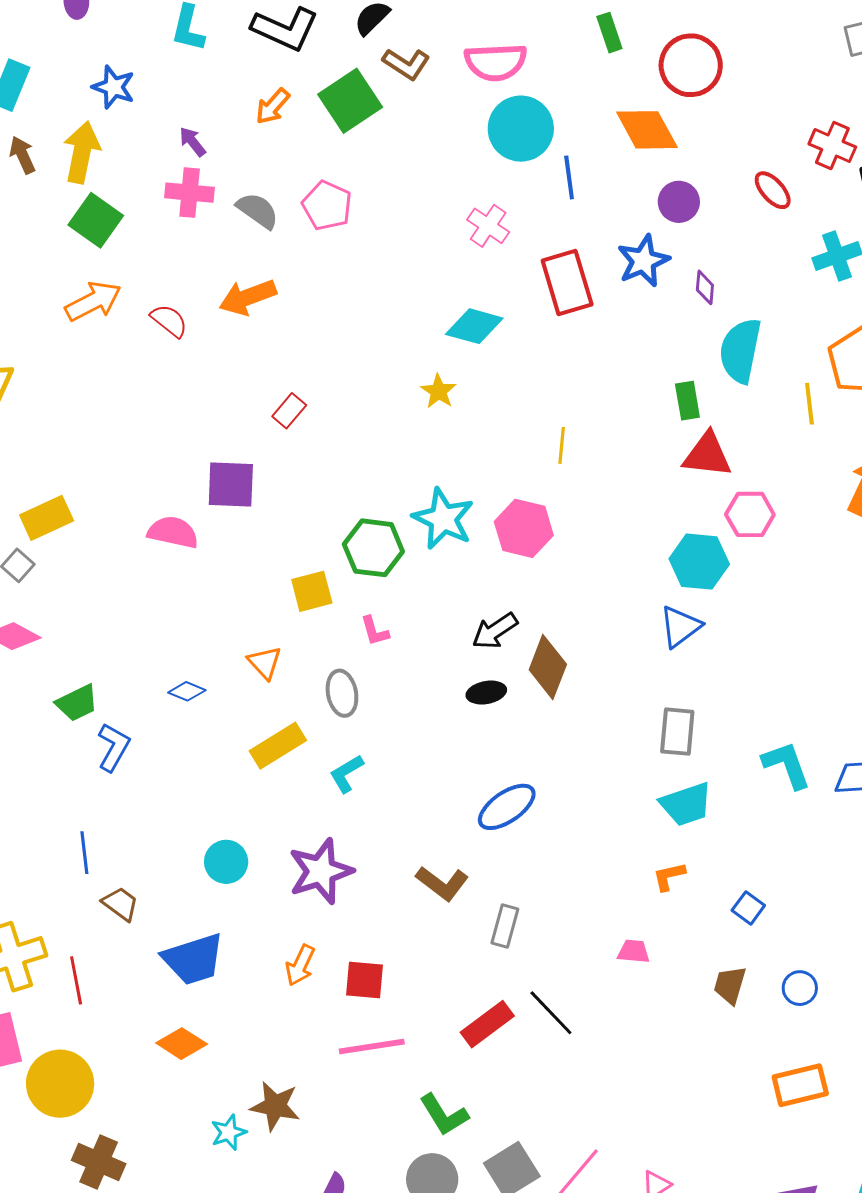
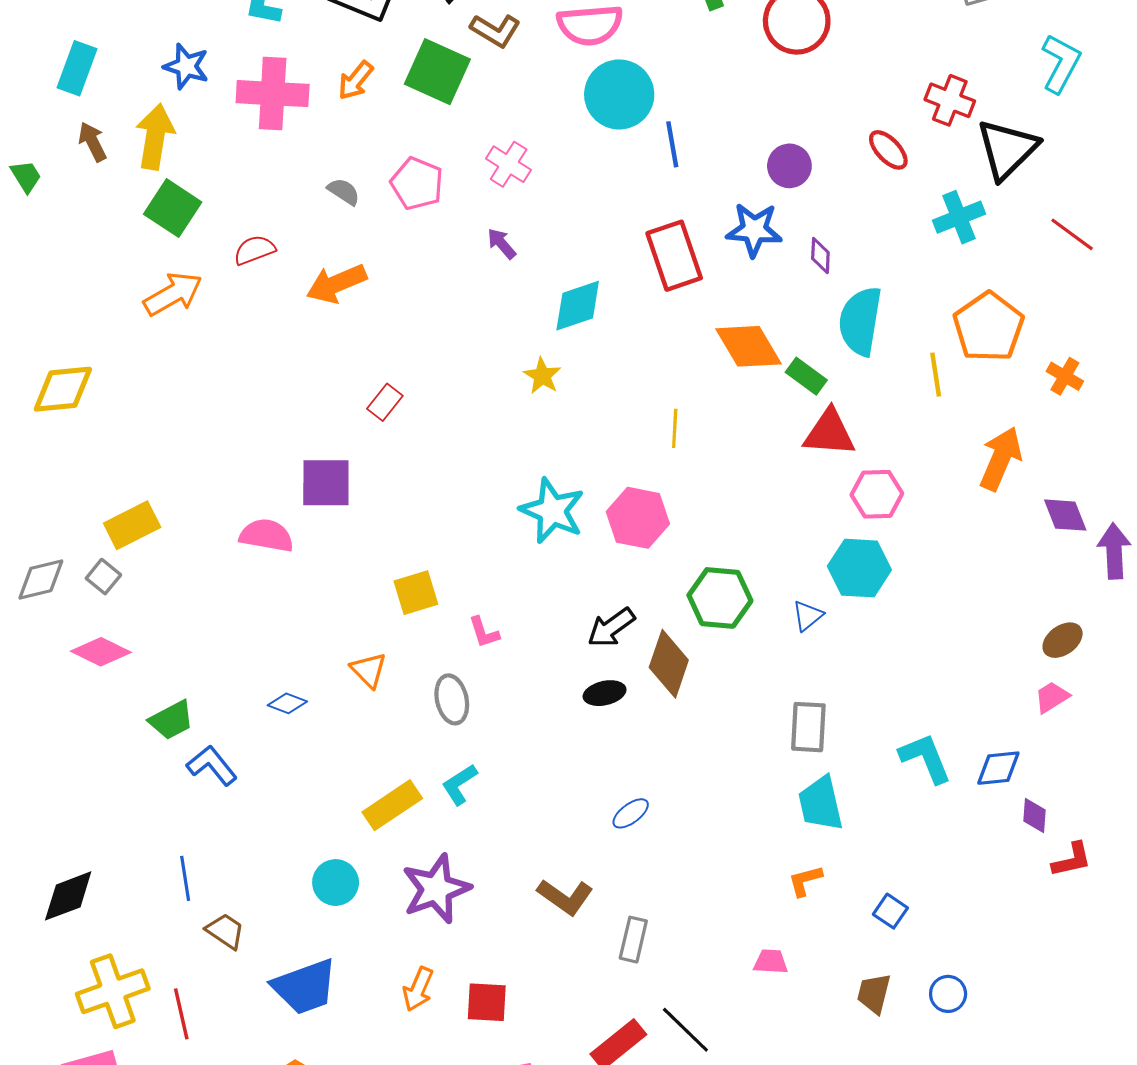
green square: (350, 101) -> (437, 72), turned -30
orange diamond: (647, 130) -> (749, 346), moved
purple arrow: (192, 142) -> (502, 244), moved
pink cross: (190, 193) -> (273, 94), moved, size x1.4
gray semicircle: (258, 211) -> (344, 192), size x0.7
pink cross: (488, 226) -> (509, 164), moved
blue star: (643, 261) -> (754, 230), turned 30
red semicircle: (169, 321) -> (254, 250), moved, turned -57
cyan diamond: (474, 326) -> (578, 306), turned -32
green rectangle: (687, 401) -> (806, 376), turned -42
green hexagon: (373, 548) -> (720, 598), moved
cyan hexagon: (699, 562) -> (859, 568), moved
blue triangle: (680, 627) -> (808, 616), size x0.7
yellow rectangle: (278, 746) -> (392, 805), moved
blue L-shape: (114, 747) -> (212, 765), turned -66
cyan trapezoid: (686, 804) -> (821, 804), turned 98
blue ellipse: (507, 807) -> (631, 813), size x0.6

